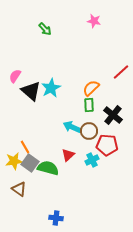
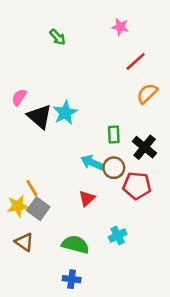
red line: (121, 72) -> (136, 61), moved
orange semicircle: (91, 88) -> (147, 93), moved
cyan cross: (92, 160) -> (118, 236), moved
green semicircle: (48, 168) -> (75, 245), moved

